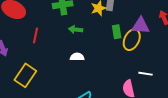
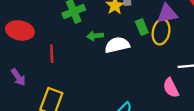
white semicircle: (77, 57) -> (117, 45), moved, size x1.5

